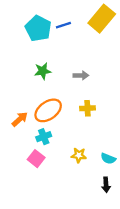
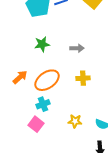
orange arrow: (20, 119) -> (20, 77), moved

